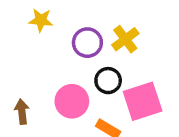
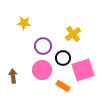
purple circle: (87, 43) -> (43, 46), moved

